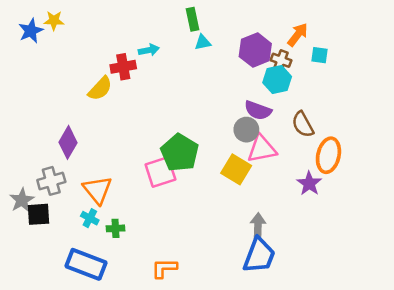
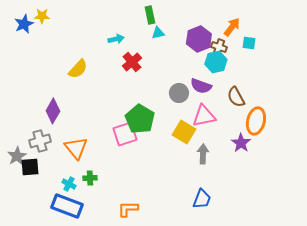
red cross: (123, 67) -> (132, 62), moved, turned -30
gray circle: (246, 130) -> (179, 93), moved
cyan cross: (90, 218) -> (69, 184), moved
gray arrow: (258, 226) -> (203, 154), moved
blue trapezoid: (259, 255) -> (202, 199), size x0.7

